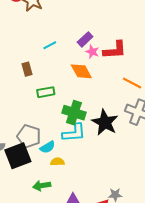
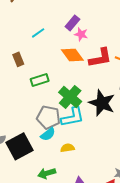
red L-shape: (115, 50) -> (100, 58), moved
green cross: (74, 113) -> (70, 97), turned 30
gray pentagon: (29, 136) -> (48, 117), moved
yellow semicircle: (57, 162) -> (68, 148), moved

